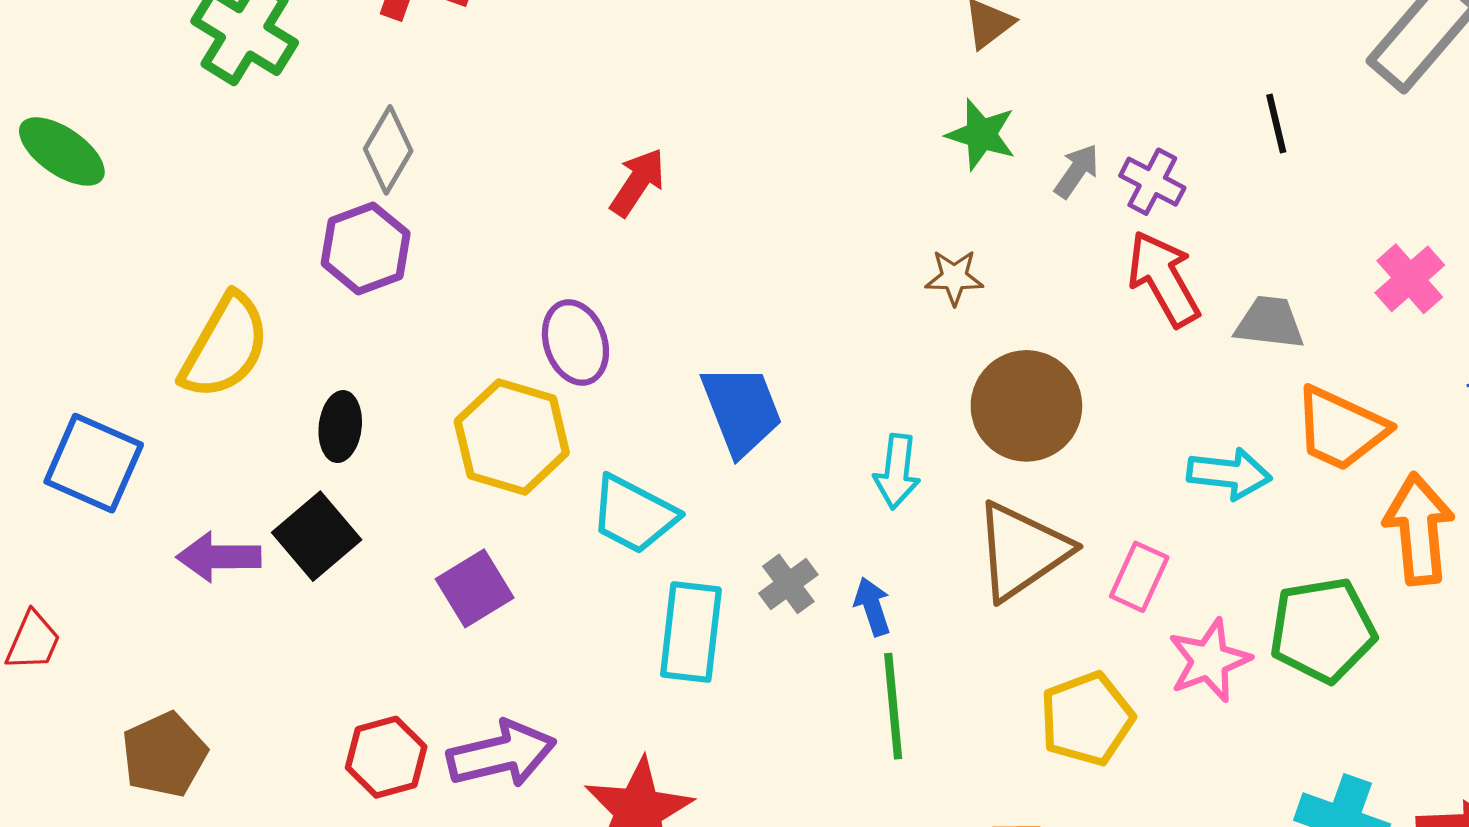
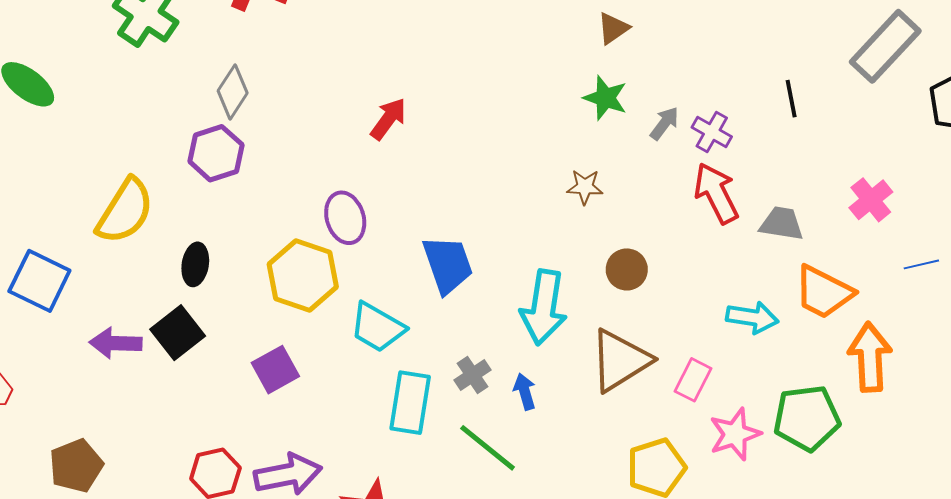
brown circle: (1026, 406) -> (627, 269), size x0.6
cyan arrow: (897, 472) -> (544, 307), size x1.6
green line: (893, 706) -> (488, 448), moved, turned -48

